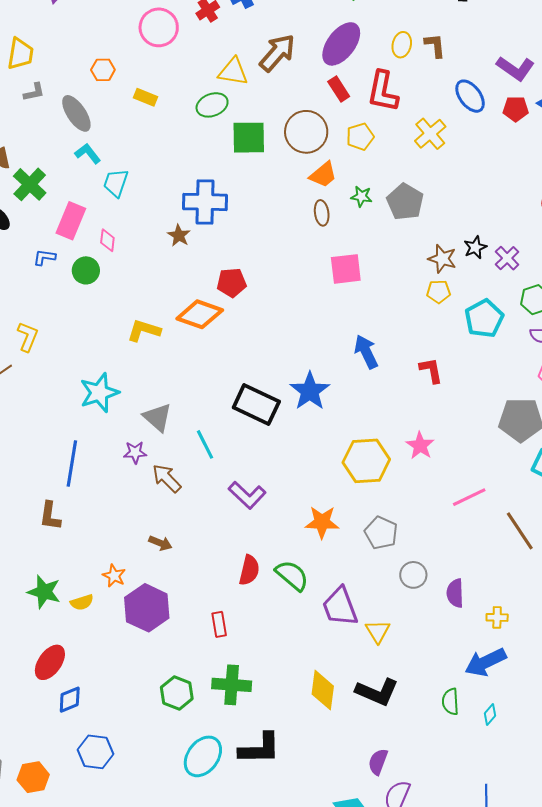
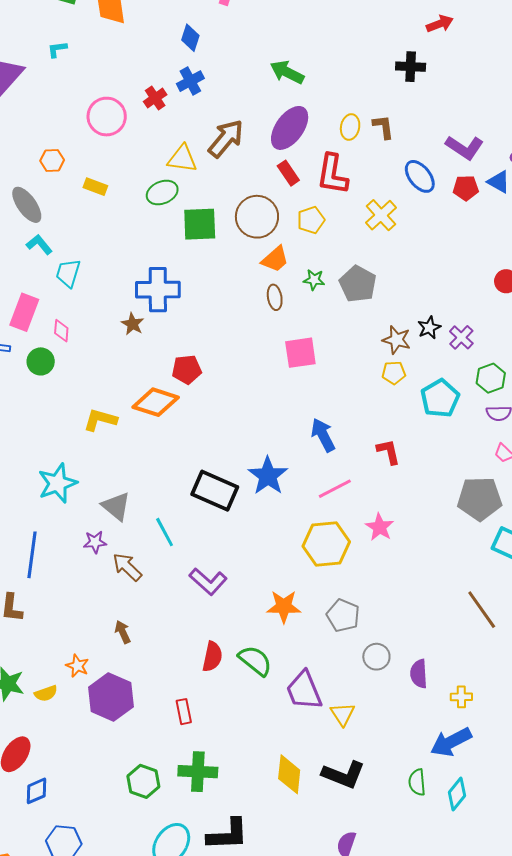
pink line: (469, 497) -> (335, 489), moved
brown arrow: (160, 543) -> (123, 632), turned -135
cyan diamond: (490, 714) -> (457, 794), size x1.5

